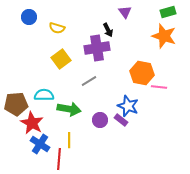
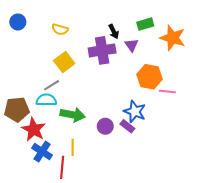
purple triangle: (125, 12) -> (132, 45), moved
green rectangle: (168, 12) -> (145, 24), moved
blue circle: (29, 17) -> (18, 22), moved
gray line: (89, 81) -> (52, 85), moved

